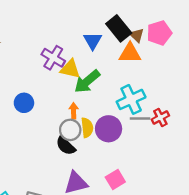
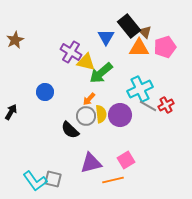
pink pentagon: (159, 33) -> (165, 47), moved
orange arrow: (74, 111) -> (89, 99), turned -136
gray line: (140, 119) -> (148, 106), turned 30
black semicircle: (66, 146) -> (70, 130), moved

